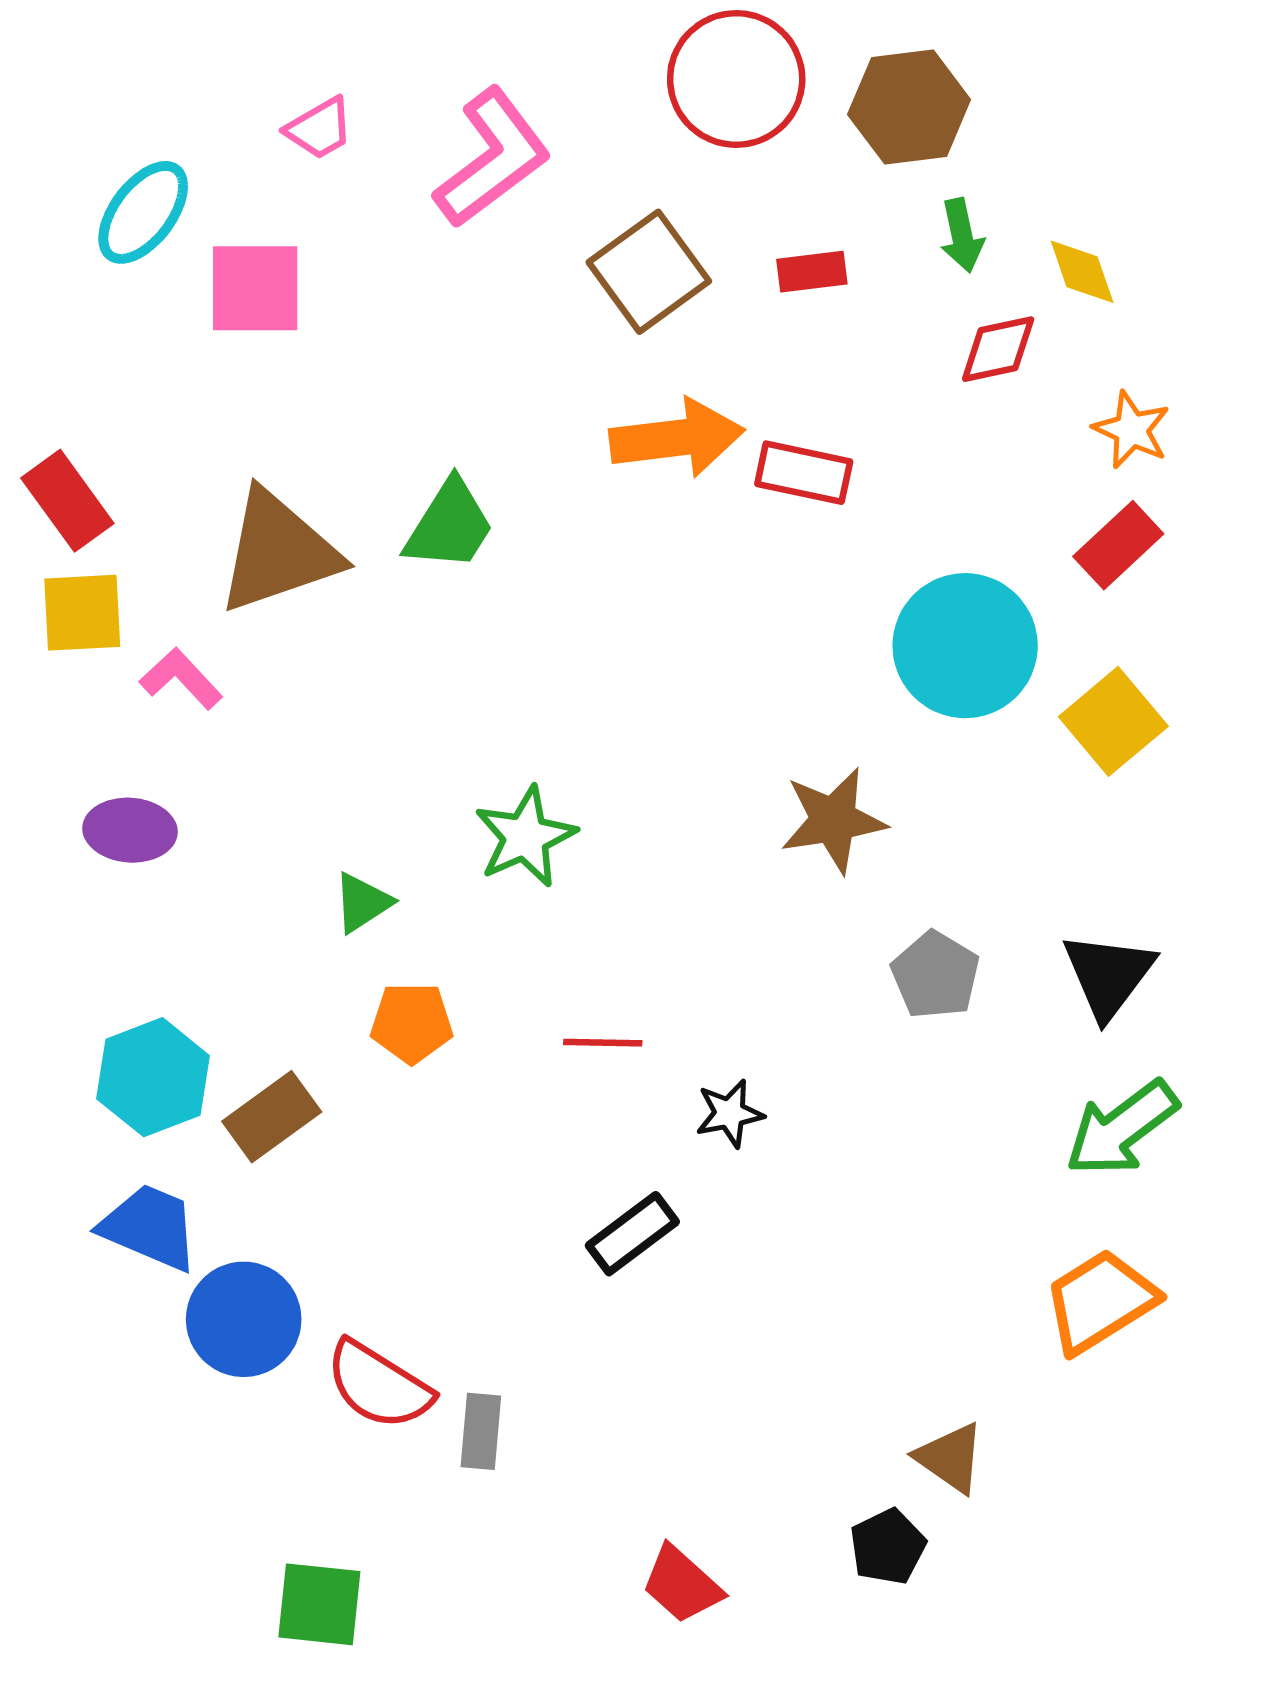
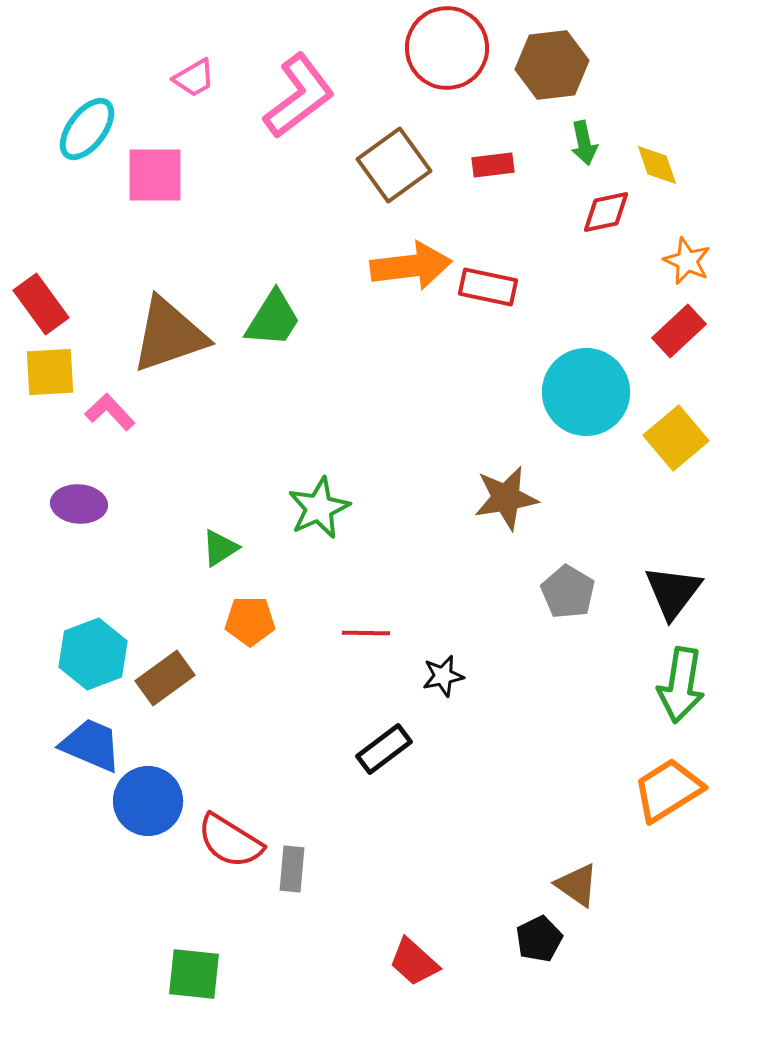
green arrow: (1122, 1128) -> (681, 685), turned -44

